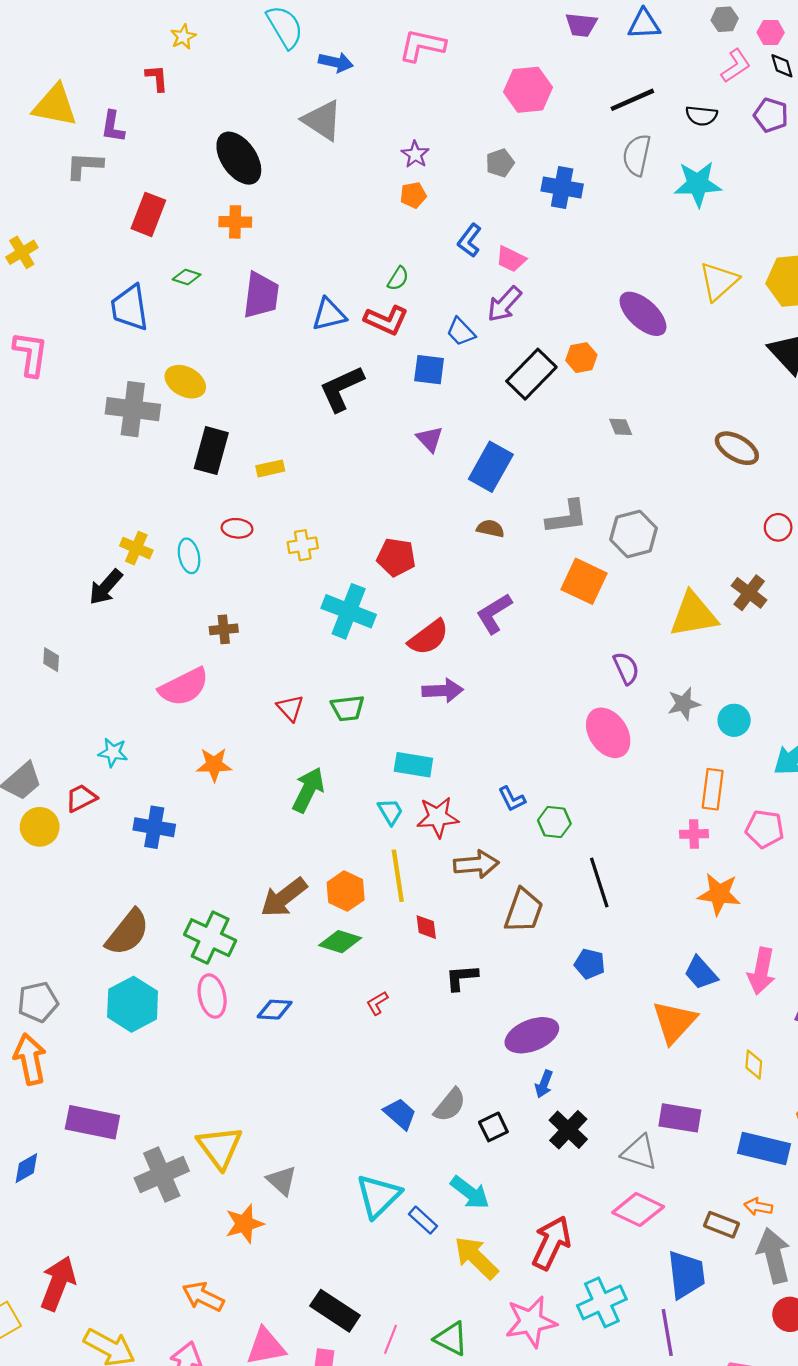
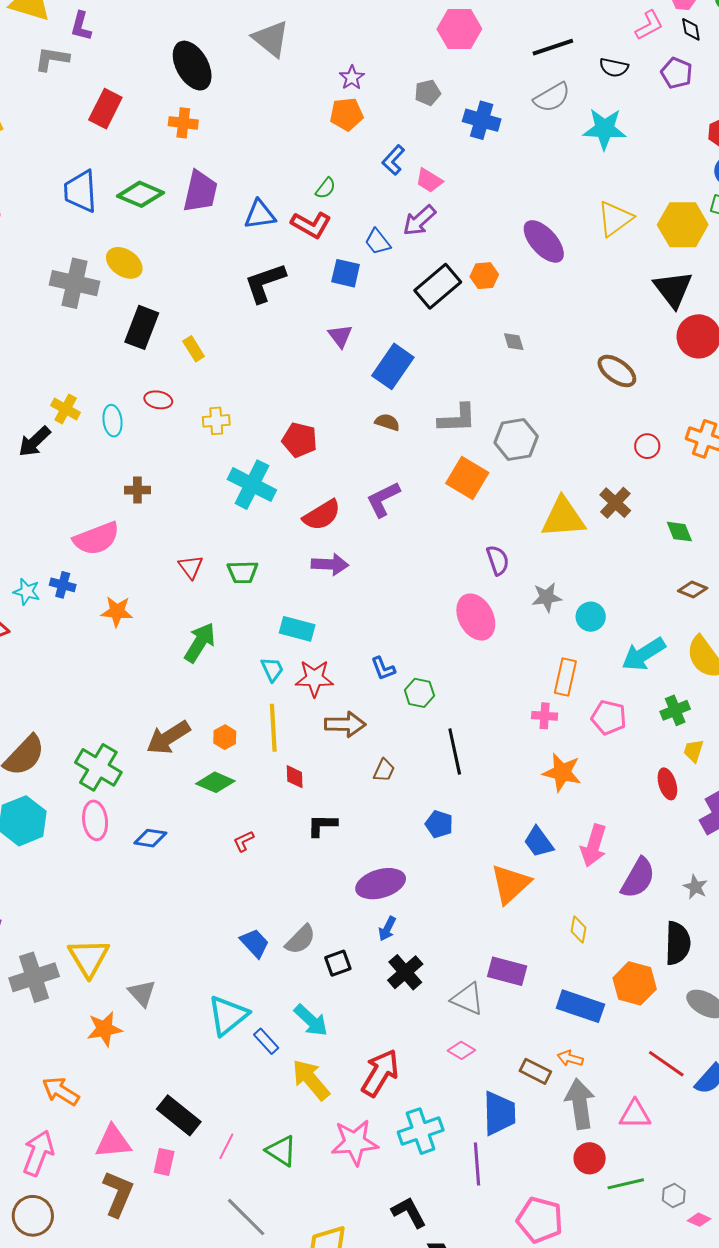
gray semicircle: (637, 155) -> (552, 97), turned -138
orange pentagon: (413, 195) -> (346, 114), size x1.4
green diamond: (187, 277) -> (141, 194), moved, size x1.8
yellow rectangle: (270, 468) -> (194, 349), turned 65
blue cross: (154, 827) -> (63, 585), moved, size x0.7
orange hexagon: (346, 891) -> (225, 737), size x0.7
brown trapezoid: (524, 911) -> (384, 770), size x0.6
pink diamond: (638, 1210) -> (461, 1050), size x0.6

